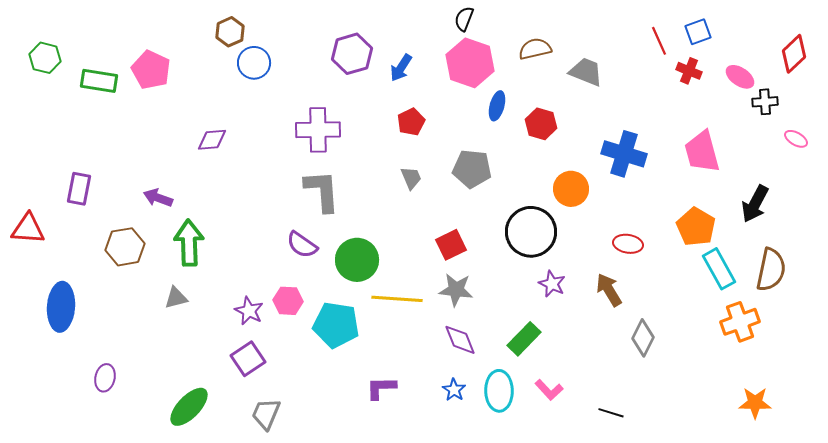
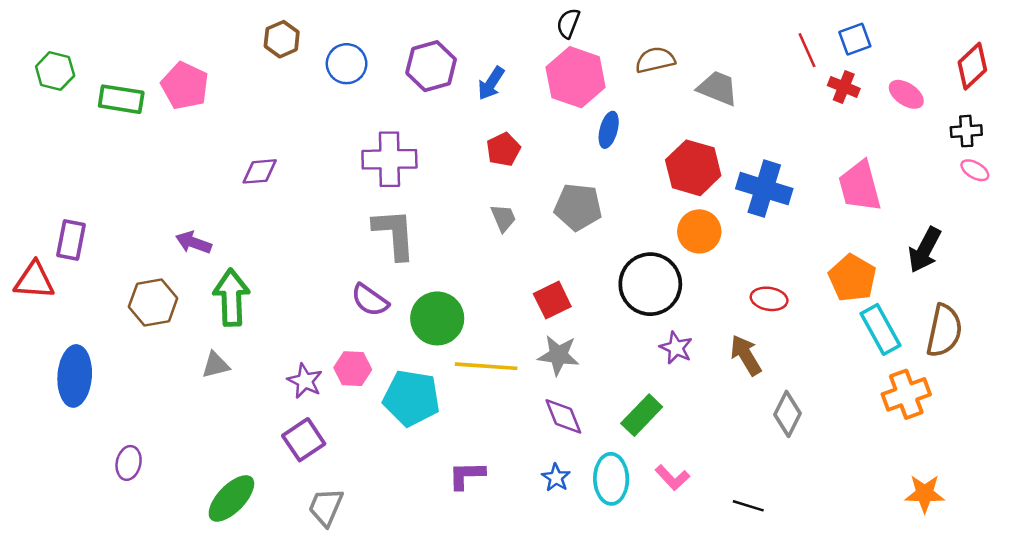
blue circle: (254, 63) -> (347, 64), moved
black cross: (765, 102) -> (966, 131), moved
red hexagon: (541, 124) -> (693, 168), moved, size x1.4
purple rectangle: (79, 189) -> (71, 240), moved

